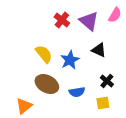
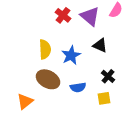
yellow semicircle: (44, 54) -> (45, 49), turned 36

